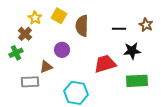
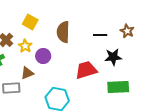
yellow square: (59, 16) -> (30, 22), moved
yellow star: (35, 18) -> (25, 46), moved

